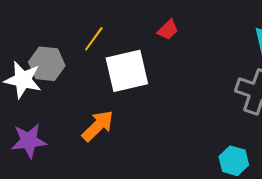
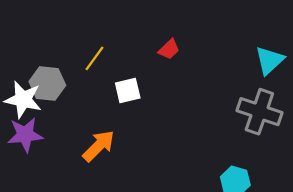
white square: (127, 71) -> (128, 90), size x0.6
purple star: (29, 141) -> (25, 135), moved

